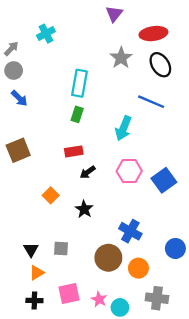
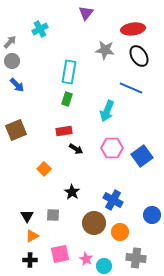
purple triangle: (114, 14) -> (86, 13), moved
gray star: (121, 58) -> (105, 50), turned -30
black arrow: (88, 172) -> (76, 149), turned -112
black star: (84, 209) -> (72, 192), moved

